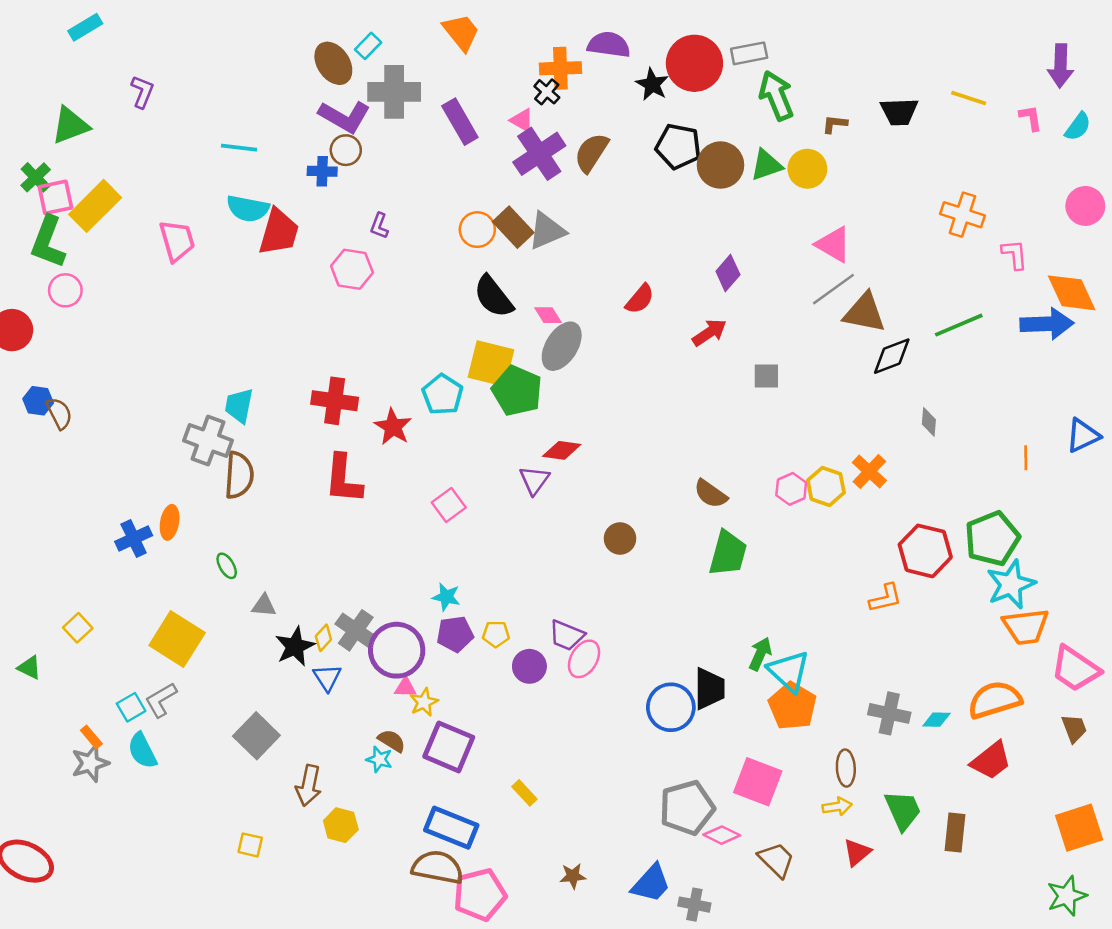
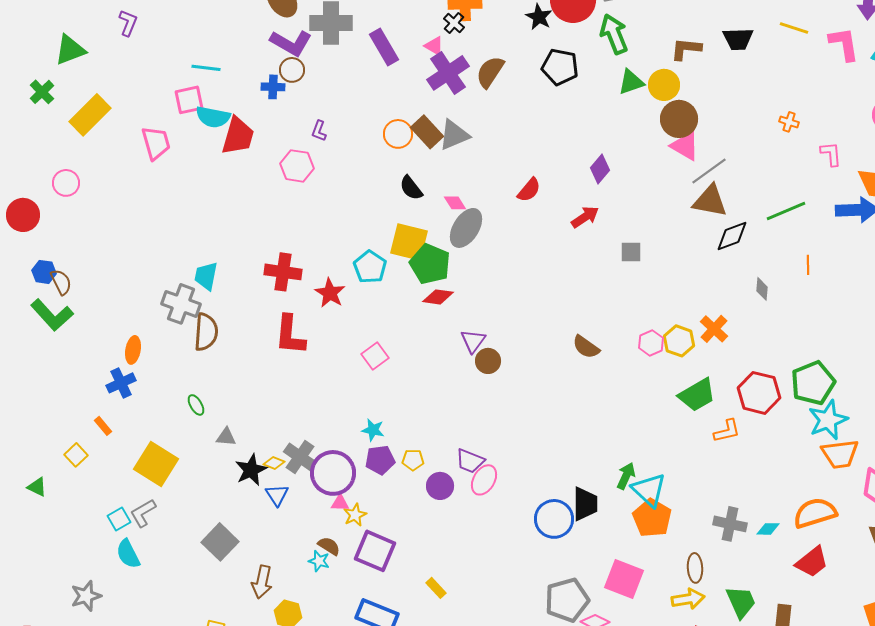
green arrow: (776, 96) -> (614, 34), moved
pink L-shape: (1031, 118) -> (844, 44), size x1.6
brown L-shape: (835, 124) -> (686, 49), size x1.5
brown circle: (720, 165) -> (679, 119), moved
pink square: (55, 197) -> (189, 100), moved
orange cross: (962, 215) -> (789, 122), size x0.6
green L-shape: (48, 242) -> (52, 315), moved, turned -63
gray line: (833, 289) -> (709, 171), moved
black semicircle: (493, 297) -> (411, 188), size x0.7
red diamond: (562, 450) -> (438, 297), moved
orange line: (1026, 458) -> (808, 265), moved
purple triangle: (534, 480) -> (473, 341), moved
orange ellipse: (170, 522) -> (133, 350), moved
brown circle: (620, 539) -> (488, 361), moved
green trapezoid: (728, 553) -> (697, 395), moved, turned 45
yellow diamond: (323, 638) -> (274, 463), turned 70
orange rectangle: (91, 737) -> (103, 426), moved
gray star: (90, 763) -> (86, 596), moved
yellow arrow: (837, 807) -> (688, 599), size x1.4

